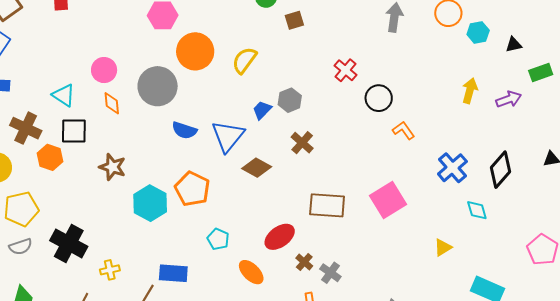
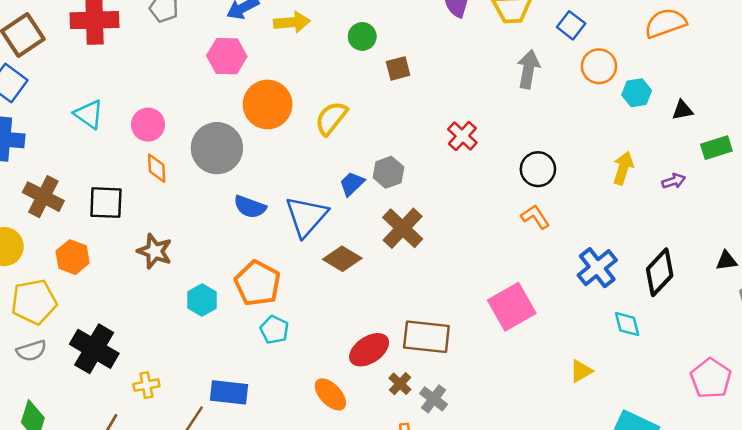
cyan triangle: (64, 95) -> (89, 114), moved
black circle: (379, 98) -> (538, 169), moved
purple arrow: (509, 99) -> (674, 181), size x0.7
brown cross: (302, 143) -> (403, 228), size x1.4
orange hexagon: (50, 157) -> (73, 257), moved
cyan hexagon: (150, 203) -> (202, 300), size x0.7
brown rectangle: (327, 205) -> (426, 337), moved
cyan pentagon: (218, 239) -> (274, 330), moved

